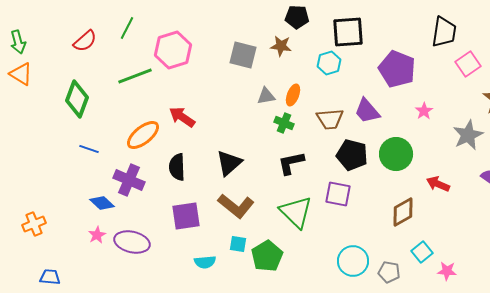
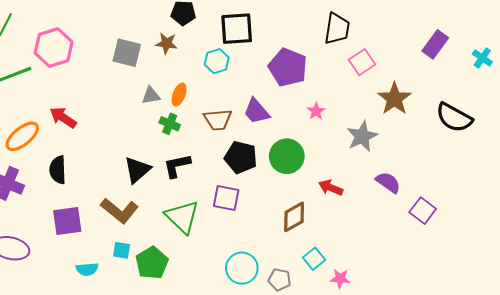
black triangle: (229, 163) -> (137, 170), moved

